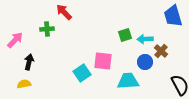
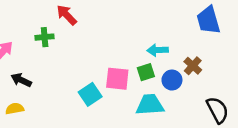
green square: (125, 35) -> (146, 72), moved
cyan arrow: (145, 39) -> (158, 50), moved
black arrow: (29, 62) -> (21, 80), turned -77

